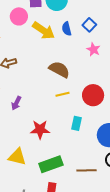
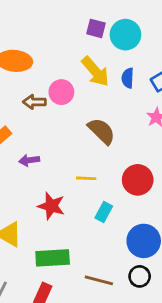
pink circle: (19, 16) -> (61, 92), moved
yellow line: (62, 94) -> (86, 178), moved
purple arrow: (16, 103) -> (29, 160), turned 40

